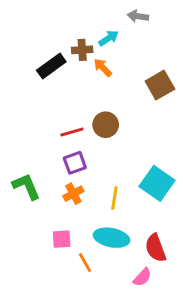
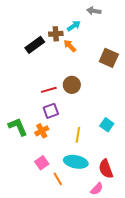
brown square: (160, 85) -> (109, 58), turned -36
cyan square: (157, 183) -> (107, 125), size x0.6
orange cross: (73, 194) -> (42, 131), moved
pink square: (62, 239) -> (42, 163), turned -32

